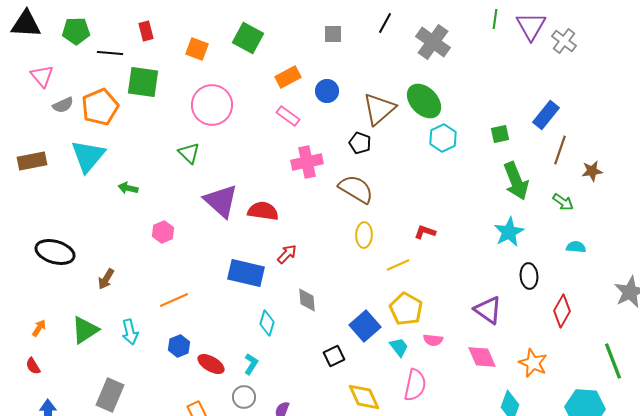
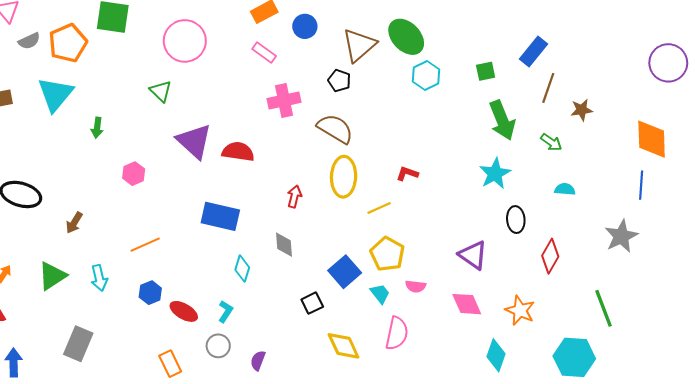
green arrow: (128, 188) -> (97, 128), turned -96
yellow ellipse: (364, 235) -> (344, 177), size x1.5
red arrow: (287, 254) -> (294, 197), moved, turned -30

